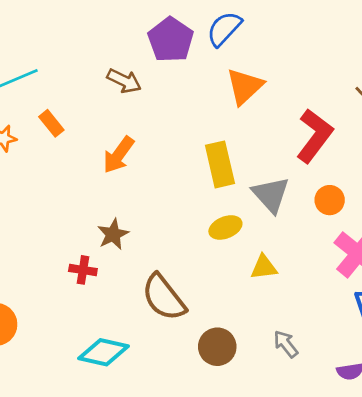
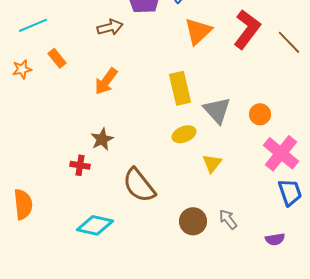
brown arrow: (124, 81) -> (110, 27), turned -40
red L-shape: (315, 136) -> (247, 29), moved
yellow triangle: (264, 267) -> (212, 163), turned -45
brown circle: (217, 347) -> (193, 221), moved

